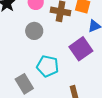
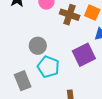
gray circle: (34, 31) -> (38, 46), moved

